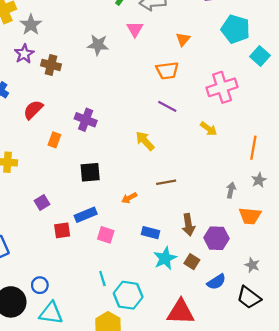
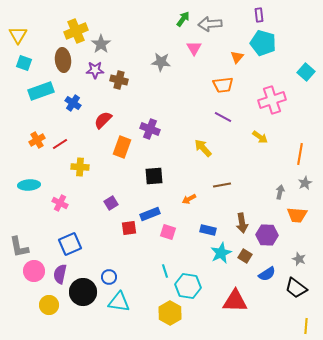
cyan pentagon: (235, 29) -> (263, 43), moved
purple star: (24, 54) -> (95, 70), turned 30
orange rectangle: (54, 140) -> (122, 147), size x1.5

